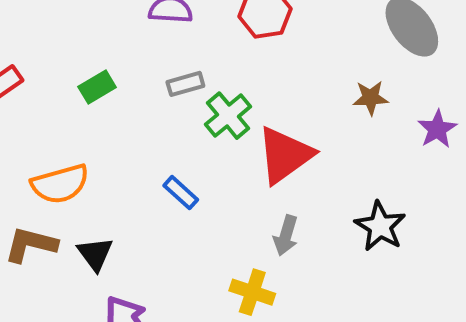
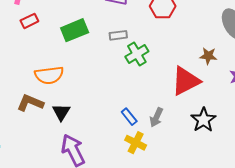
green rectangle: (97, 87) -> (75, 30), size x1.5
red triangle: (285, 155) -> (186, 81), moved
blue rectangle: (181, 193) -> (129, 117), moved

